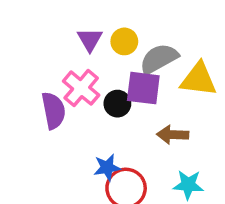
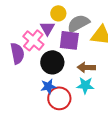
purple triangle: (90, 40) -> (47, 28), moved
black circle: (117, 104) -> (52, 62), moved, size x1.5
cyan star: (188, 185) -> (85, 85), moved

